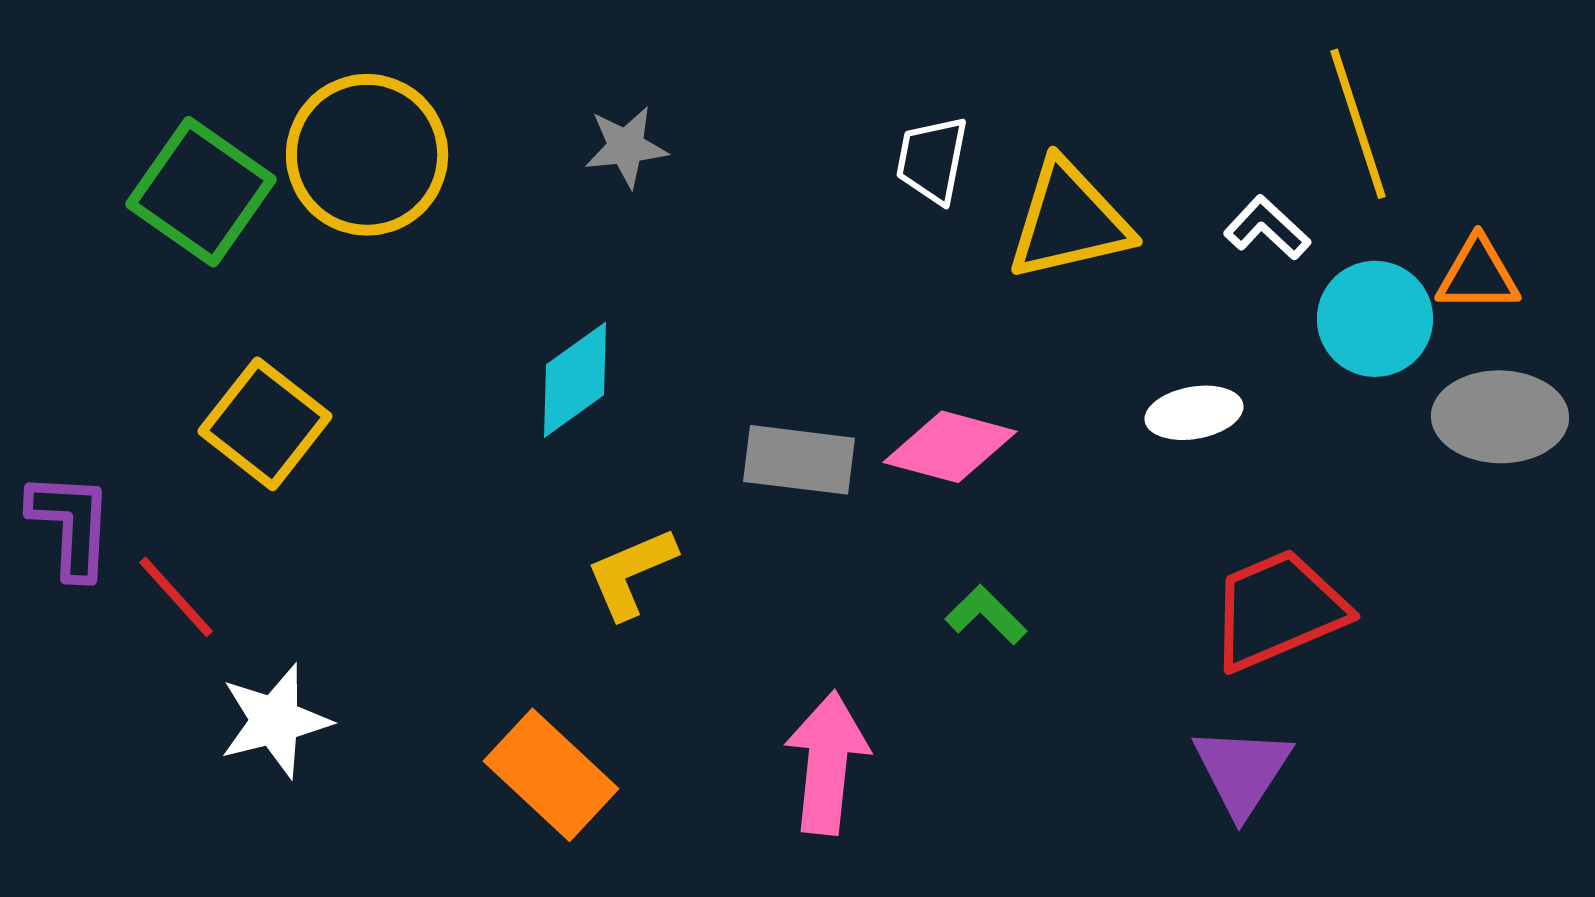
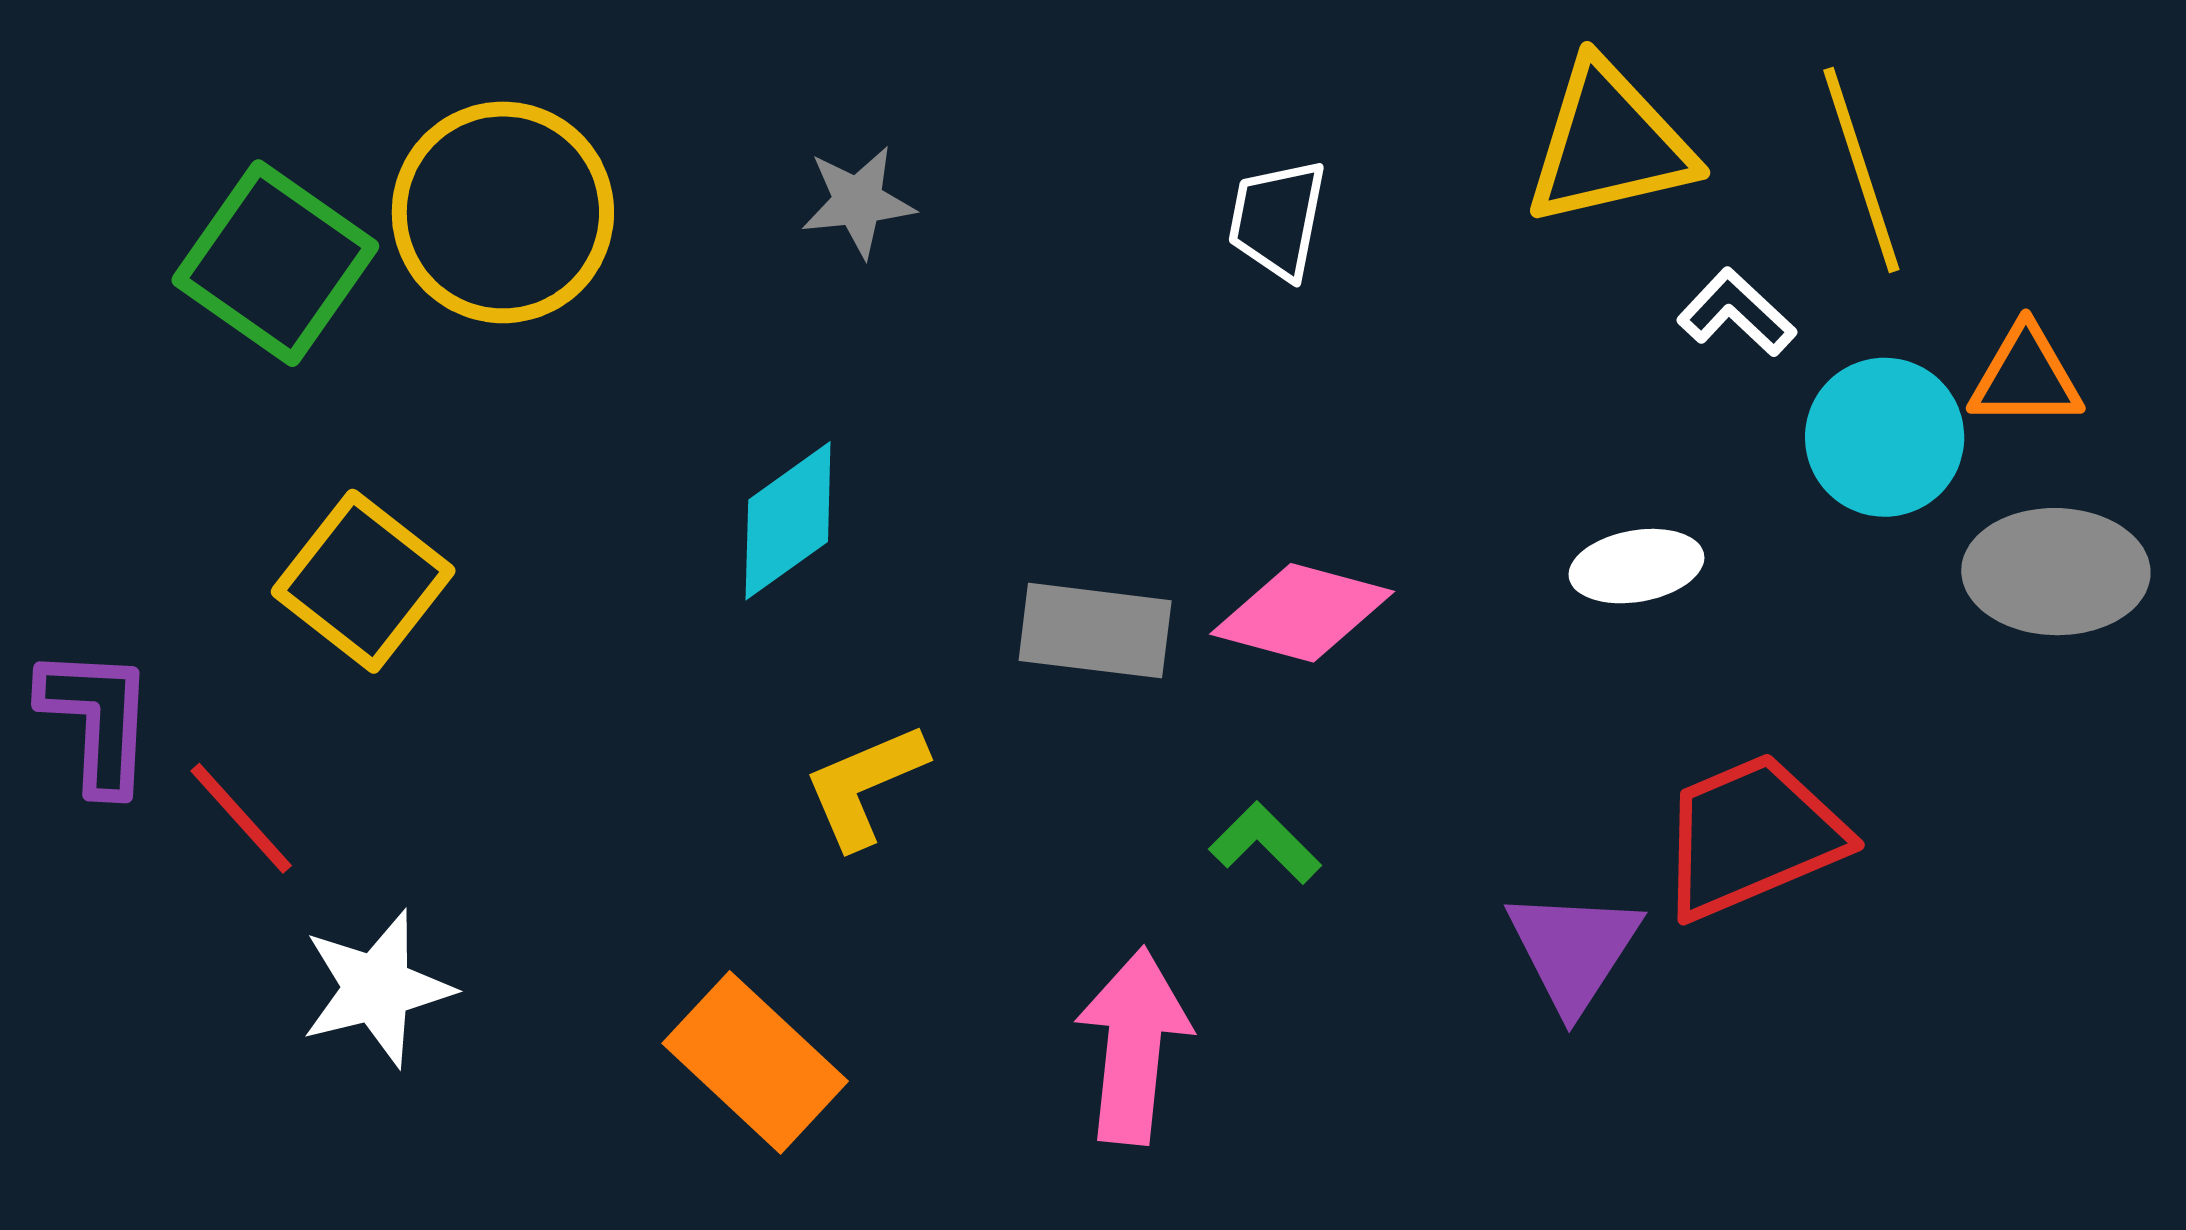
yellow triangle: (1069, 221) -> (1609, 144), moved
green L-shape: (986, 615) -> (1265, 843), moved
purple triangle: (1242, 771) -> (1573, 950), moved

